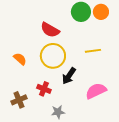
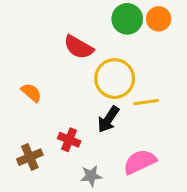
yellow line: (93, 51) -> (146, 102), moved
yellow circle: (53, 56) -> (115, 79), moved
pink semicircle: (96, 91) -> (140, 162), moved

